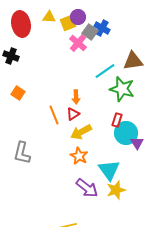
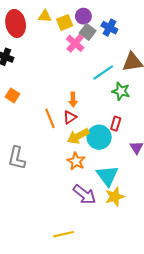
purple circle: (78, 17) -> (83, 16), moved
blue cross: (102, 28) -> (109, 28), moved
green star: (122, 89) -> (121, 91), size x0.7
cyan circle: (126, 133) -> (99, 137), moved

